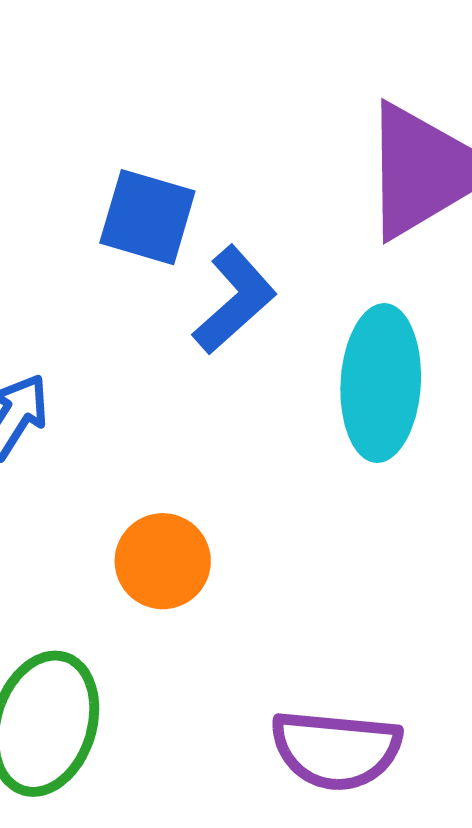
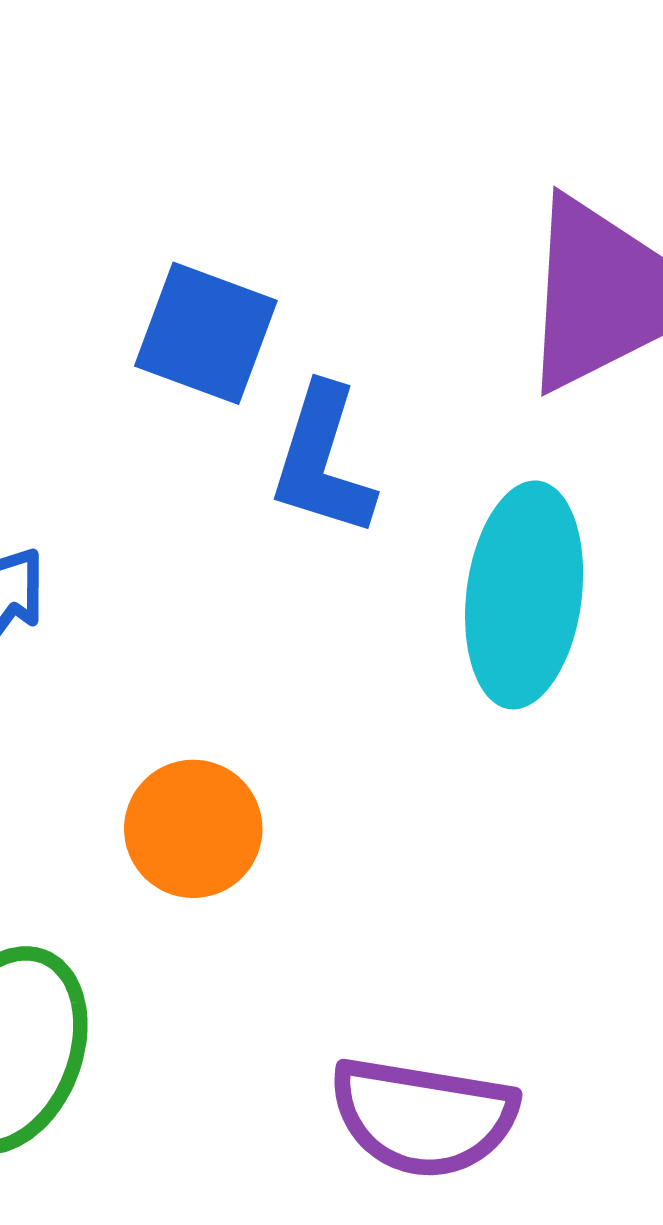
blue L-shape: (234, 300) -> (323, 461), turned 145

